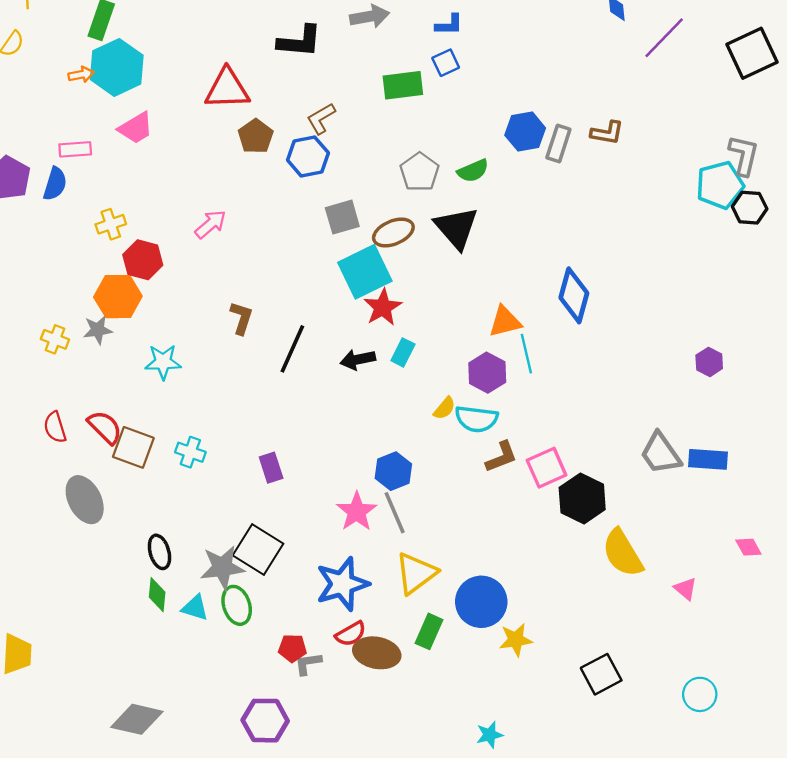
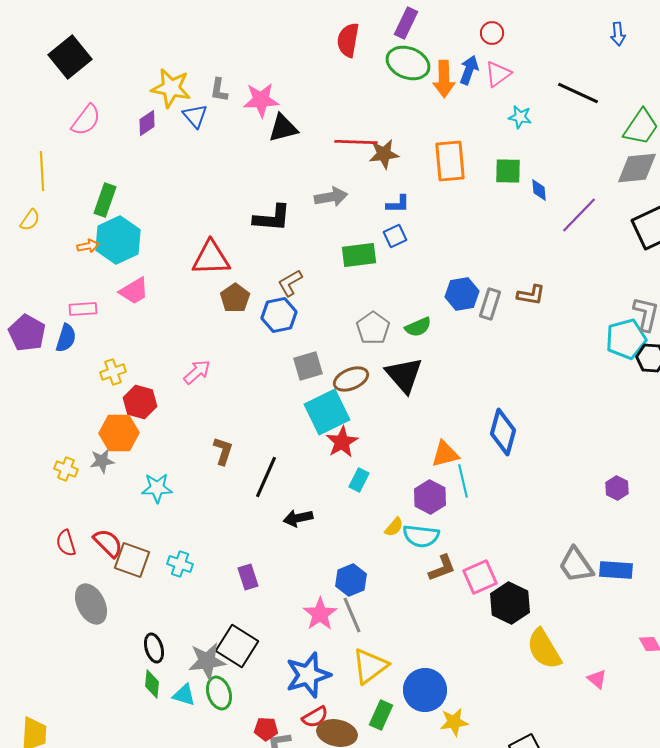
black arrow: (358, 360) -> (298, 518), moved

